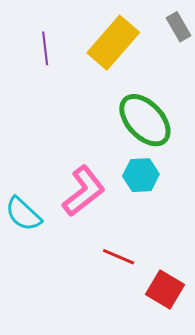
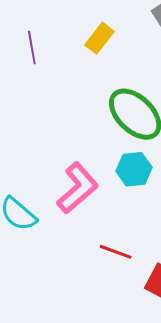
yellow rectangle: (113, 43) -> (100, 38), size x0.6

